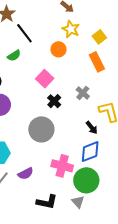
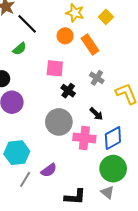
orange rectangle: (97, 62) -> (90, 45), moved
pink square: (45, 79) -> (55, 68), turned -30
black arrow: (92, 128) -> (96, 114), moved
pink cross: (62, 166) -> (84, 138), moved

